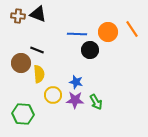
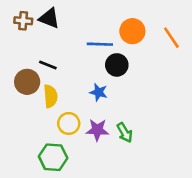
orange circle: (108, 32) -> (132, 31), moved
blue star: (76, 82) -> (99, 92), moved
green hexagon: (23, 114) -> (53, 157), moved

